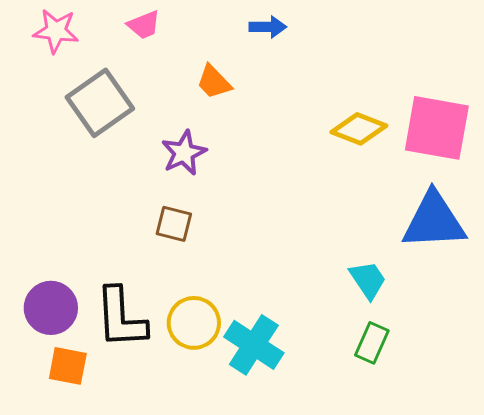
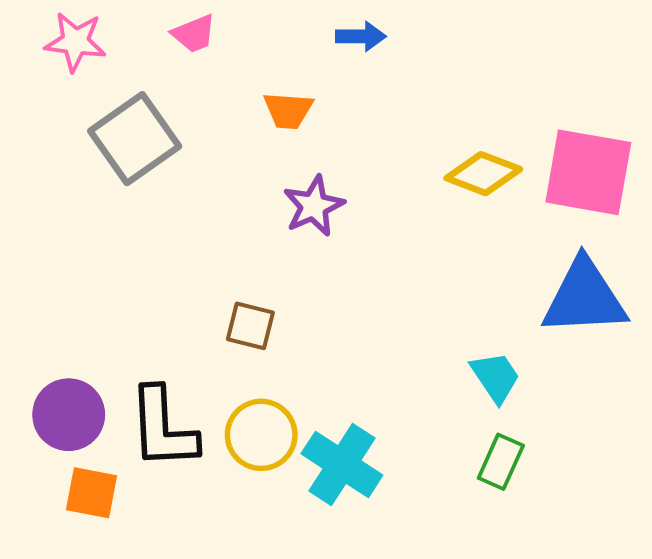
orange trapezoid: (214, 82) -> (288, 110), turned -42
purple star: (184, 153) -> (314, 206), moved
brown square: (174, 224) -> (250, 326), moved

